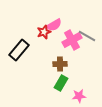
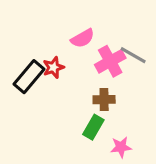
red star: (44, 32) -> (53, 67), moved
brown cross: (60, 64) -> (104, 100), moved

